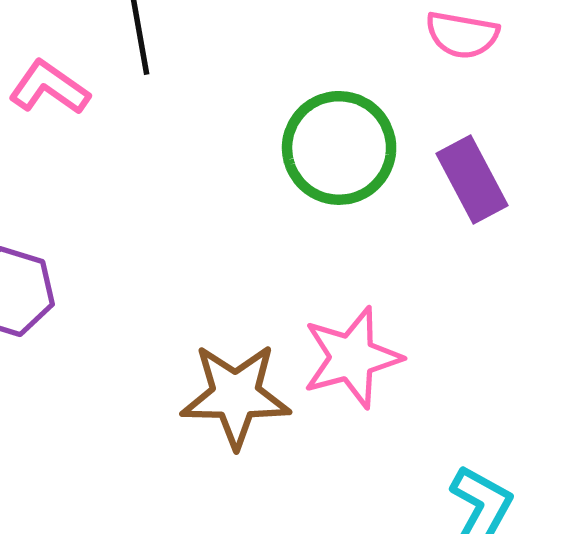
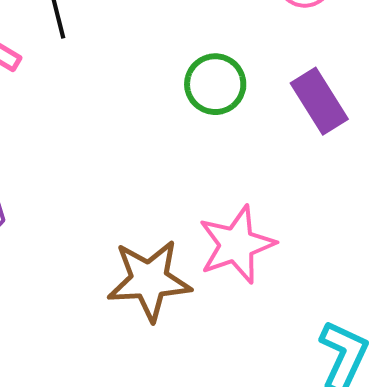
green circle: (339, 148) -> (215, 84), size x0.7

